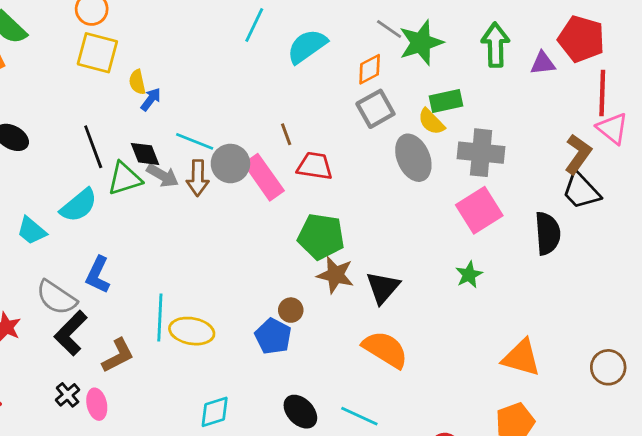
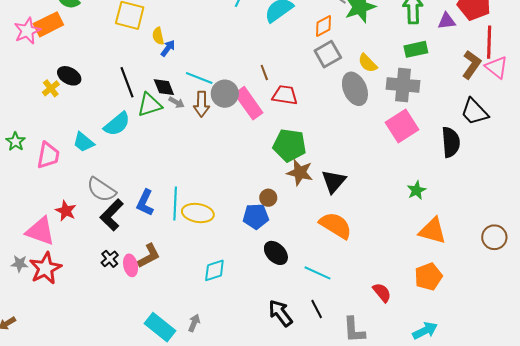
green rectangle: (446, 101) -> (416, 49), moved
brown L-shape: (578, 154) -> (472, 65), moved
gray arrow: (163, 176) -> (177, 102), size x0.7
blue L-shape: (98, 275) -> (145, 203), moved
green star: (469, 275) -> (416, 190), moved
blue pentagon: (273, 336) -> (256, 216), turned -30
brown L-shape: (118, 356) -> (149, 256), moved
black ellipse: (300, 412) -> (276, 253), moved

